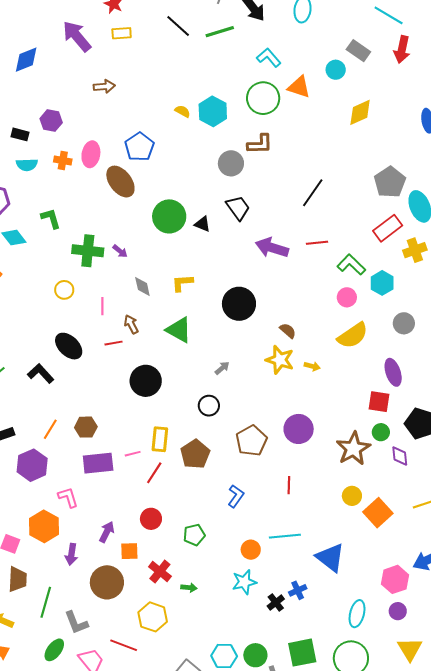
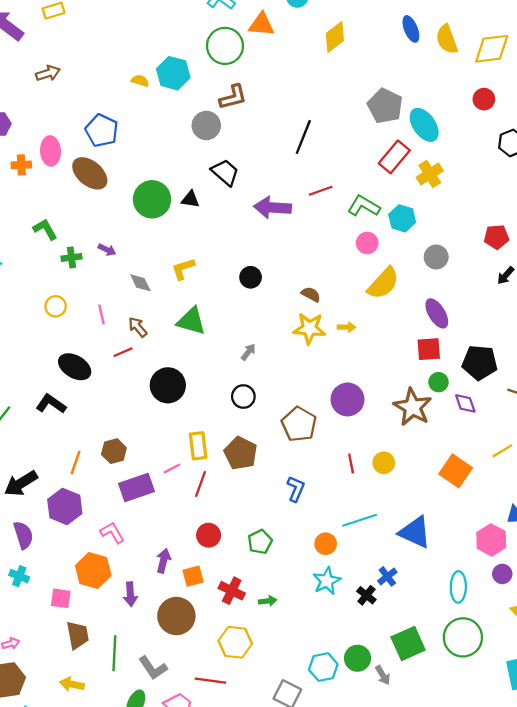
green L-shape: (51, 218) -> (45, 229), moved
green cross: (88, 251) -> (71, 257), size x0.6
black circle: (239, 304) -> (251, 277), size x0.6
yellow circle: (352, 496) -> (384, 463), moved

